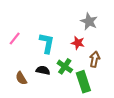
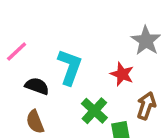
black semicircle: (43, 70) -> (37, 86), moved
brown semicircle: (21, 78) -> (35, 122), moved

